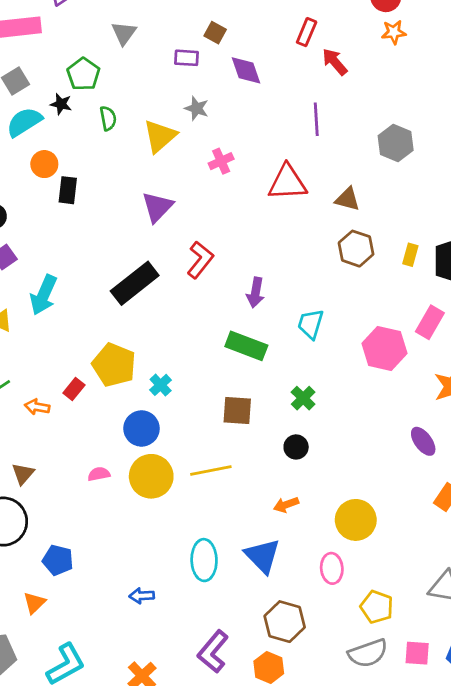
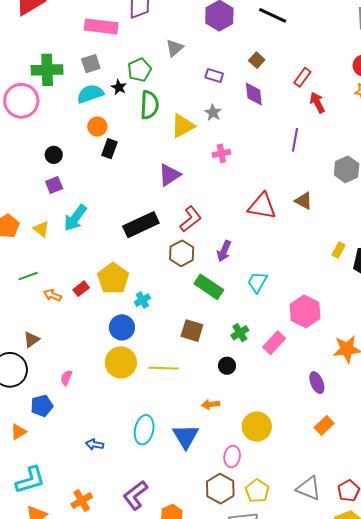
brown square: (215, 33) -> (257, 60), moved
green semicircle: (108, 118) -> (149, 105), size x1.6
red triangle: (287, 182) -> (262, 206), moved
brown hexagon: (356, 249) -> (182, 253), moved
pink rectangle: (430, 322) -> (274, 343), moved
pink semicircle: (99, 474) -> (66, 378), moved, turned -70
blue pentagon: (58, 560) -> (42, 406), turned 30
brown hexagon: (285, 622) -> (220, 489), moved

